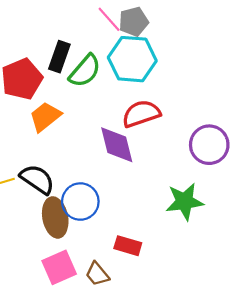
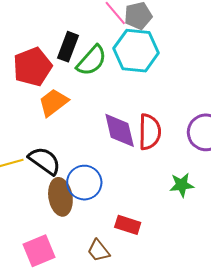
red semicircle: (141, 114) -> (150, 132), moved, turned 108
green star: (185, 202) -> (182, 185), size x0.7
pink square: (59, 267) -> (39, 251), moved

